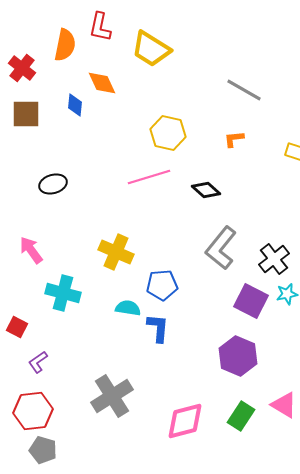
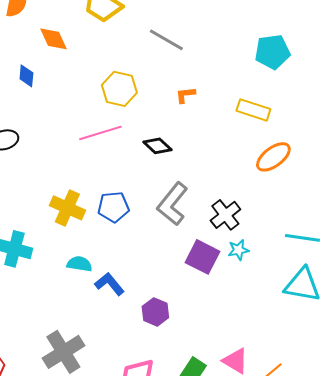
gray line: (244, 90) -> (166, 40), moved
blue diamond: (75, 105) -> (26, 76), moved
blue pentagon: (162, 285) -> (113, 207), moved
blue L-shape: (158, 328) -> (109, 284), turned -44
purple hexagon: (238, 356) -> (155, 312), moved, size x0.7

